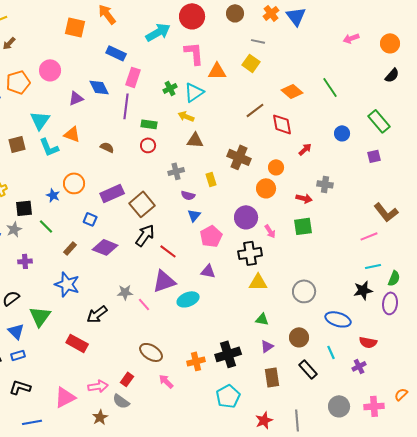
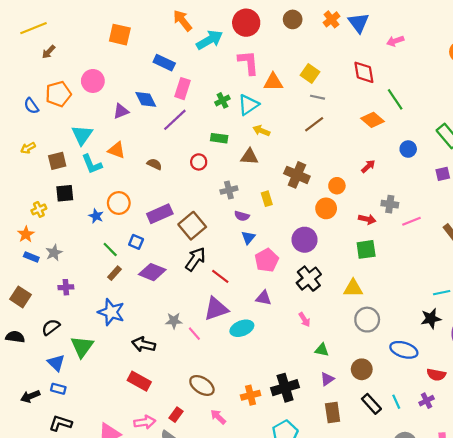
orange arrow: (107, 14) -> (182, 21), moved
pink arrow: (351, 38) -> (395, 41), moved
gray line: (258, 41) -> (317, 97), moved
orange diamond: (292, 91) -> (373, 120), moved
purple line: (126, 106) -> (175, 120), turned 40
yellow arrow: (186, 116) -> (261, 131), moved
green rectangle: (149, 124) -> (219, 138), moved
red diamond: (282, 124) -> (364, 72), moved
black square: (24, 208) -> (65, 193), moved
green line: (46, 226) -> (110, 249), moved
pink arrow: (270, 231) -> (305, 320), moved
pink line: (369, 236) -> (411, 221), moved
black cross: (250, 253) -> (309, 279), turned -30
yellow triangle: (258, 282) -> (353, 288), moved
black arrow: (97, 314) -> (144, 344), turned 50
red rectangle: (77, 343) -> (139, 381), moved
cyan line: (331, 352) -> (396, 402), moved
blue rectangle: (18, 355) -> (58, 389), turned 32

